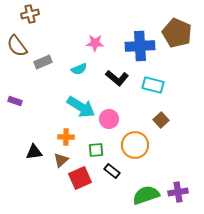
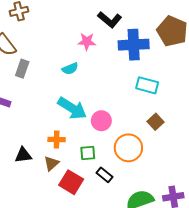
gray rectangle: (43, 62) -> (22, 69), moved, turned -48
black L-shape: (117, 78) -> (110, 20), moved
red square: (80, 178) -> (71, 182), turned -35

